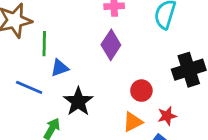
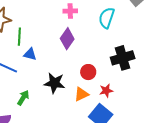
blue triangle: (60, 68) -> (30, 54), turned 32
black star: (78, 102) -> (54, 83), moved, turned -30

